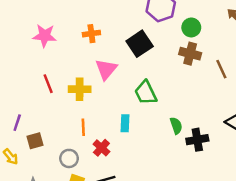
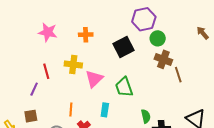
green circle: (191, 27) -> (158, 38), moved
pink triangle: (106, 69) -> (94, 79), moved
brown line: (221, 69) -> (178, 75), moved
yellow cross: (80, 89) -> (73, 65), moved
purple line: (17, 123) -> (34, 89), moved

